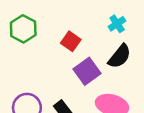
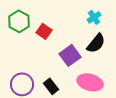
red square: (71, 41) -> (44, 31), moved

